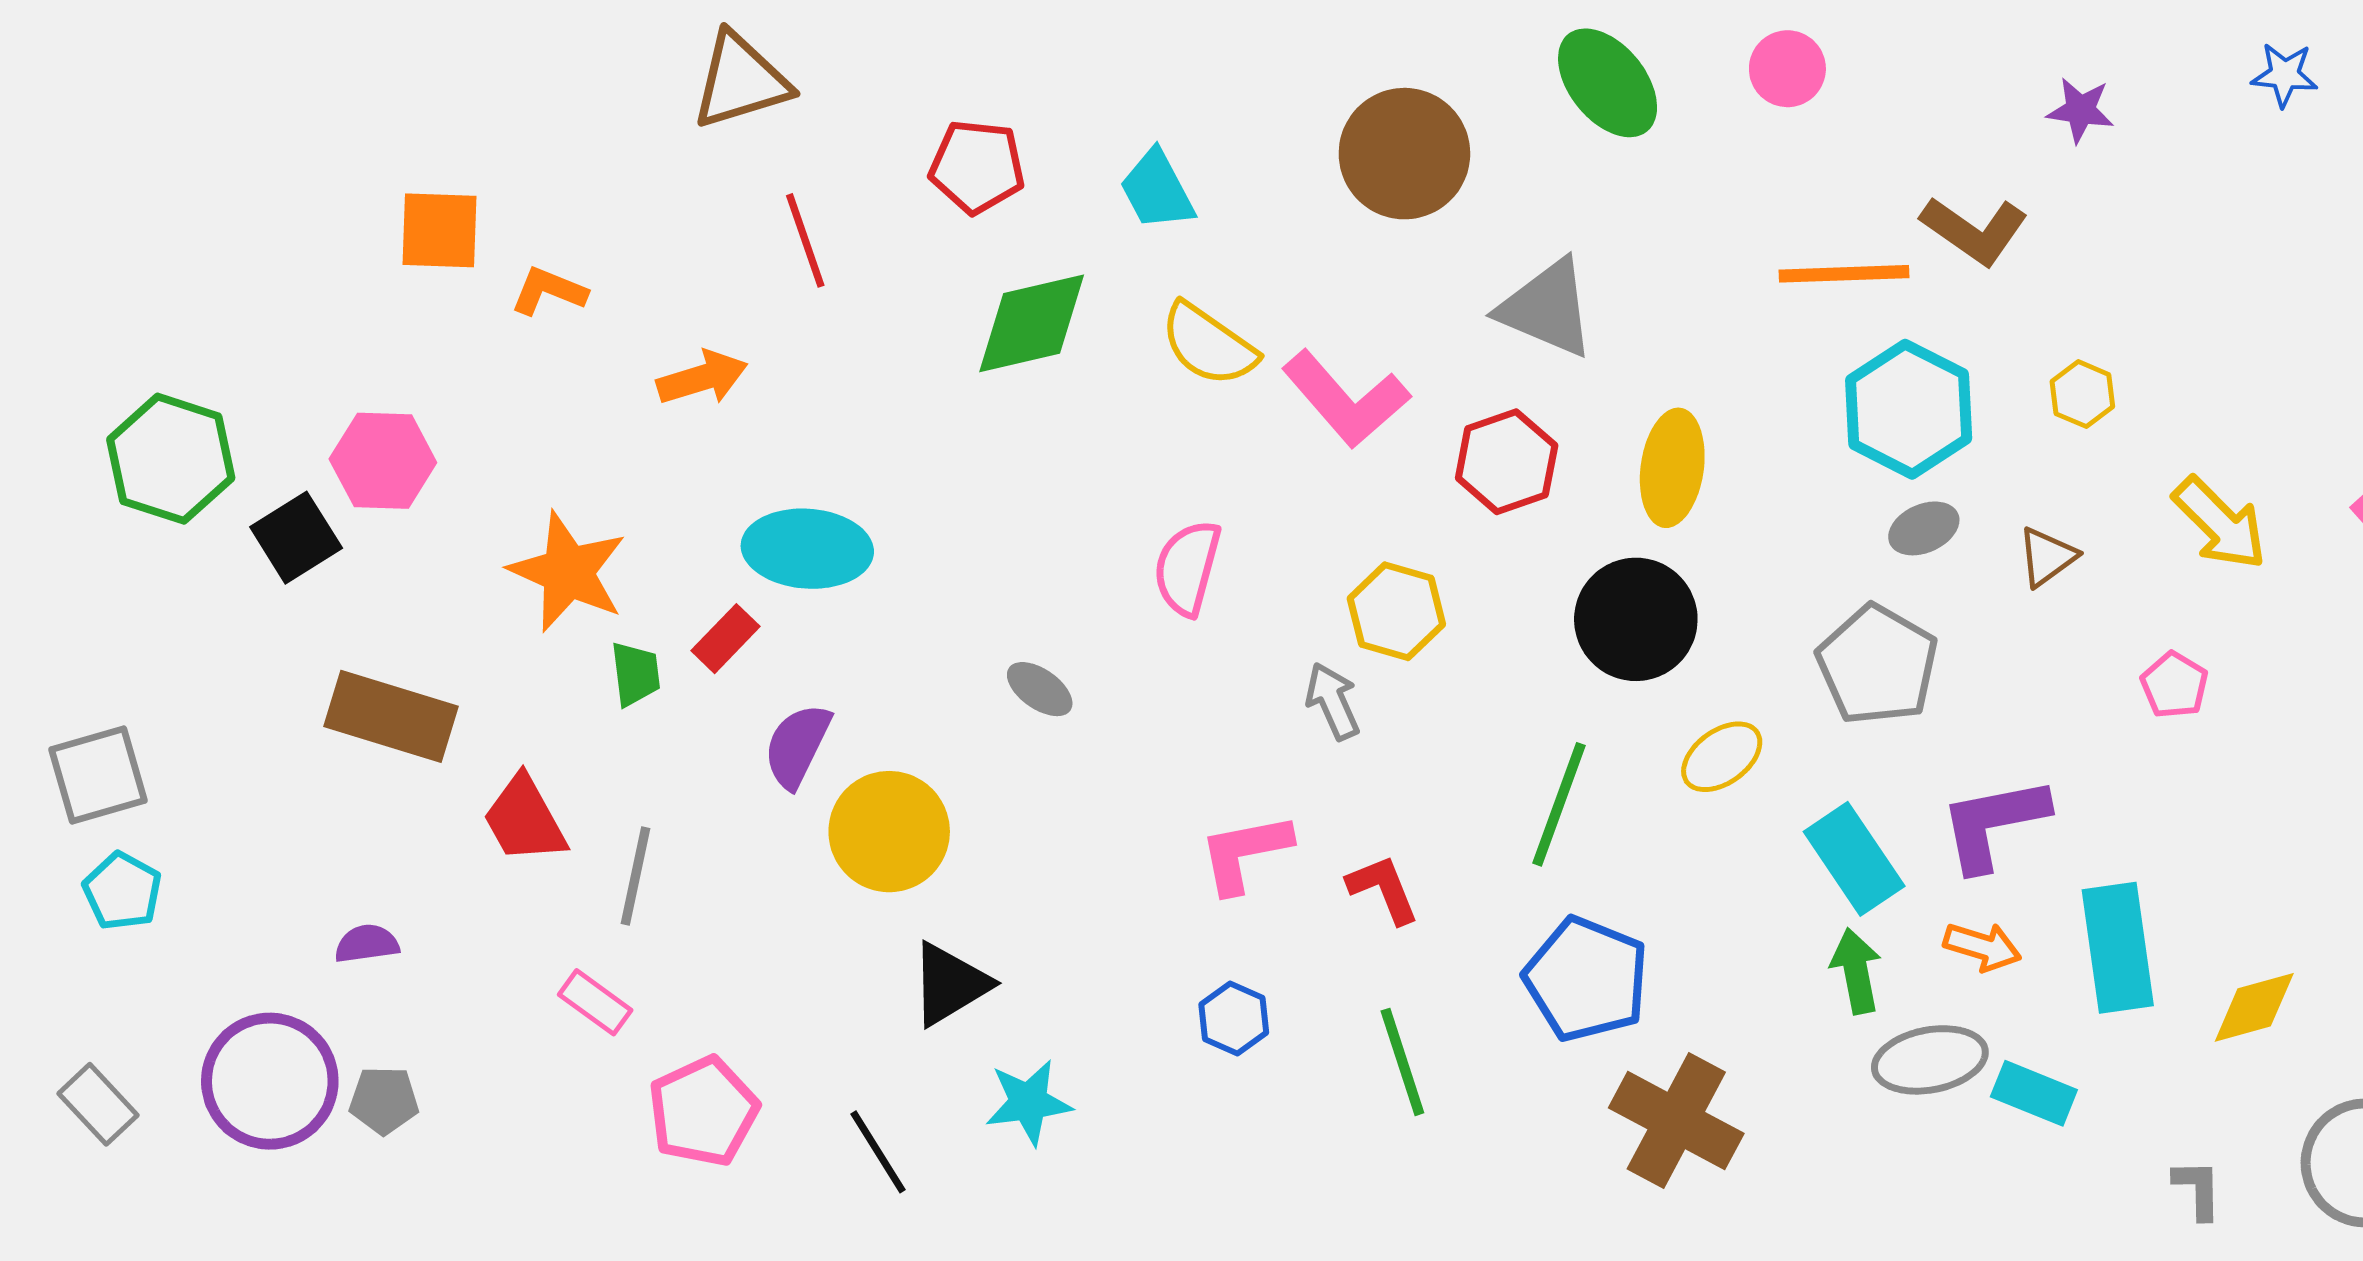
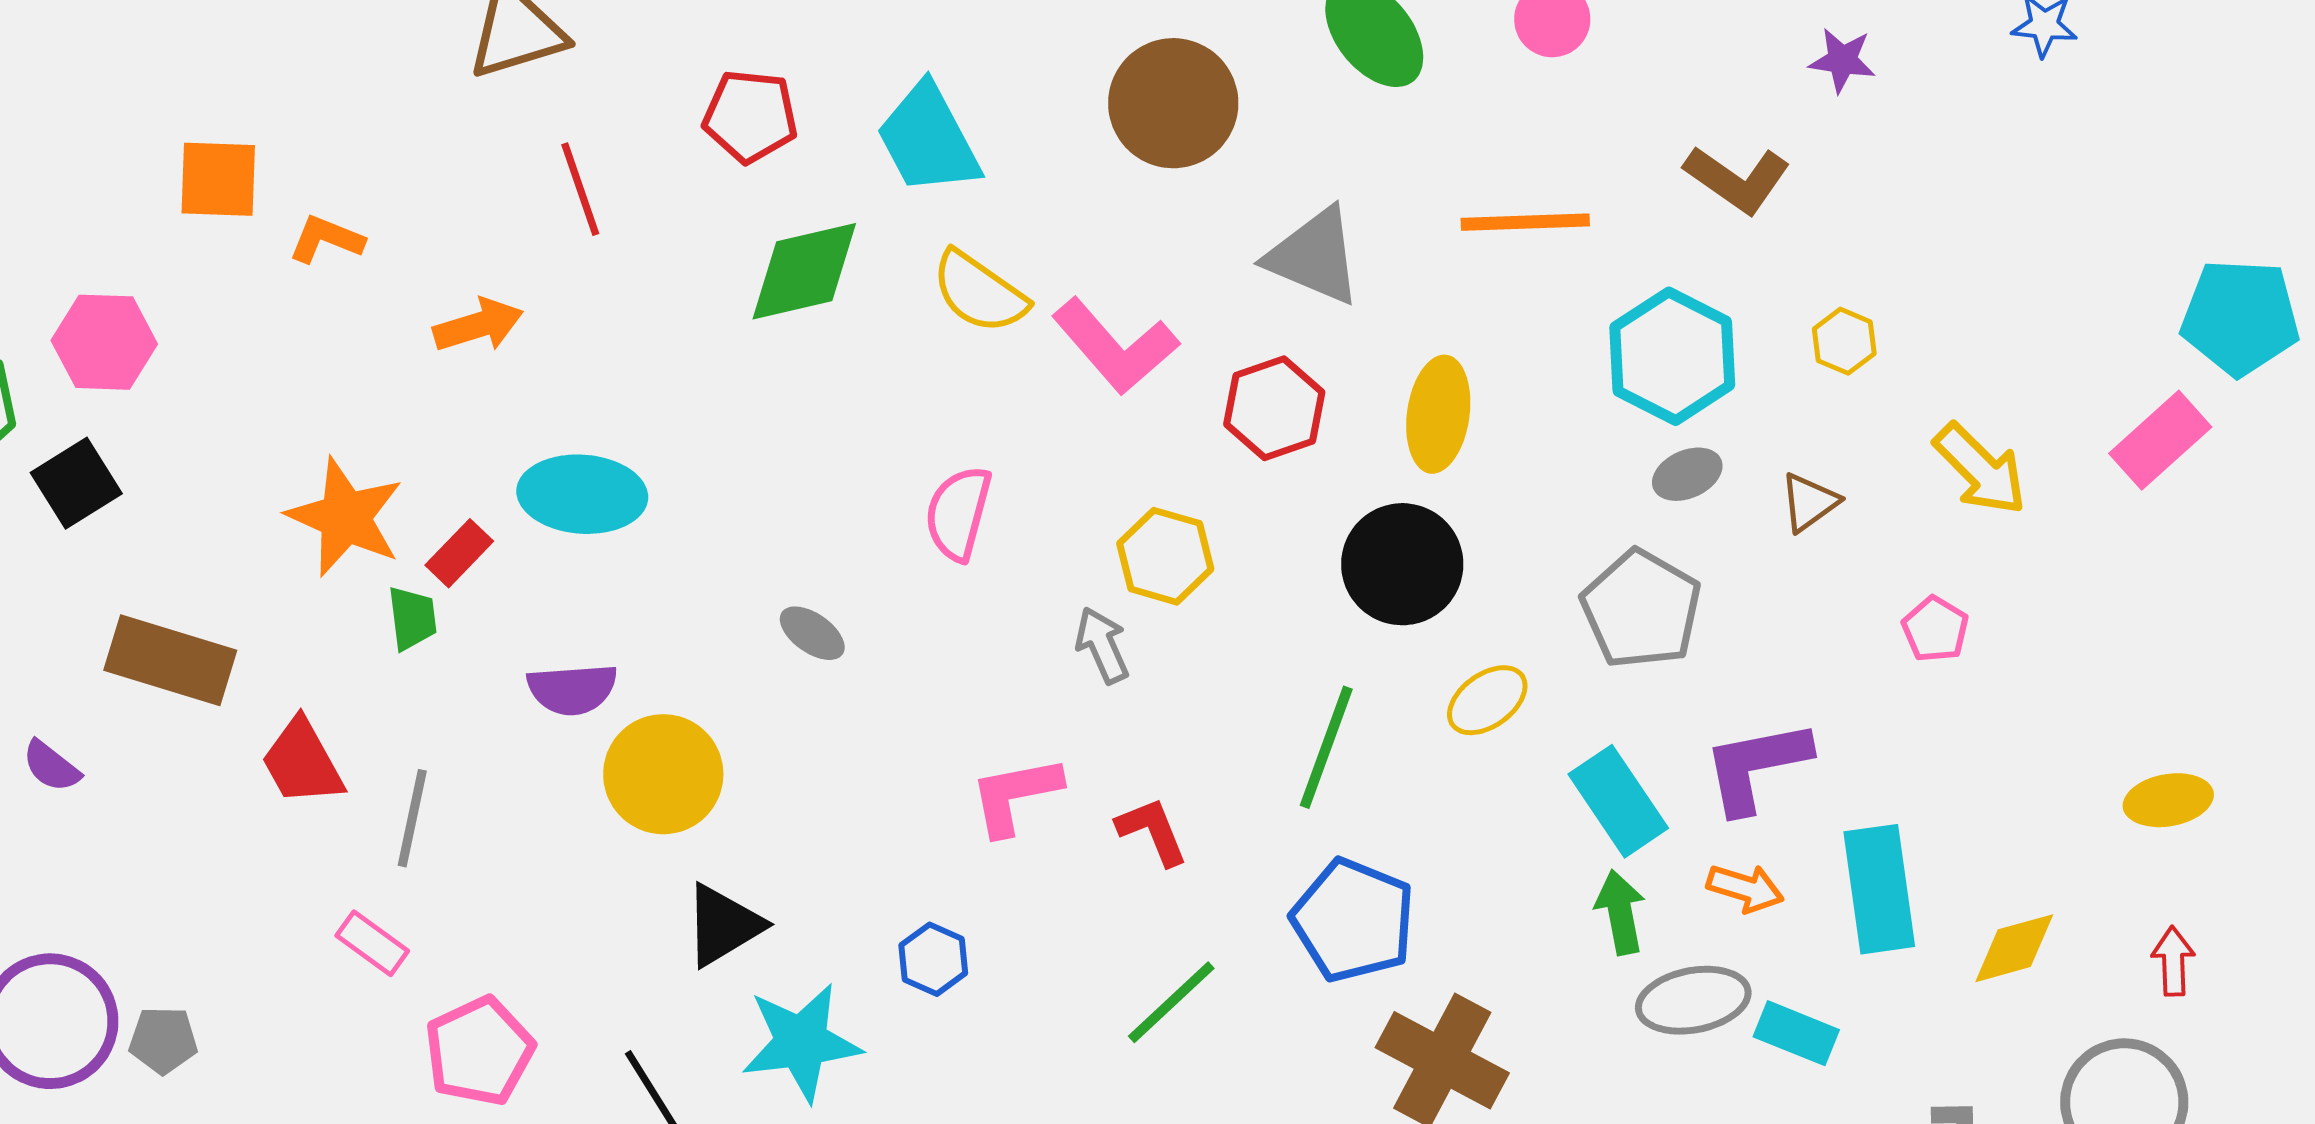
cyan trapezoid: (1157, 190) -> (928, 139), size x1.4
orange line: (1844, 274) -> (1525, 222), moved
pink hexagon: (383, 461) -> (104, 342), moved
red rectangle: (725, 639) -> (459, 553), moved
purple semicircle: (797, 746) -> (572, 689), turned -120
purple semicircle: (367, 944) -> (51, 766), moved, turned -134
blue hexagon: (1234, 1018) -> (933, 959), moved
green line: (1402, 1062) -> (1171, 1002), turned 65
cyan star: (1029, 1102) -> (801, 1042), size x1.4

